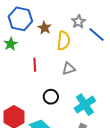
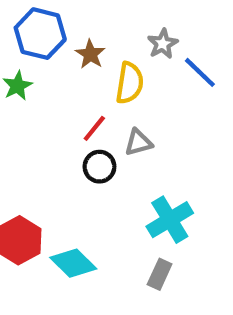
red line: (35, 65) -> (94, 128), moved, turned 40
black circle: (51, 97) -> (99, 167), moved

